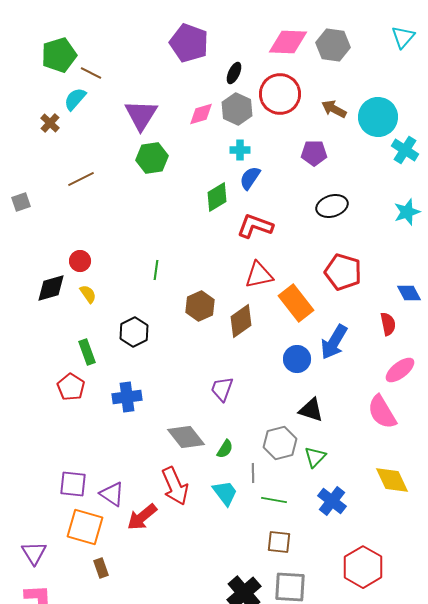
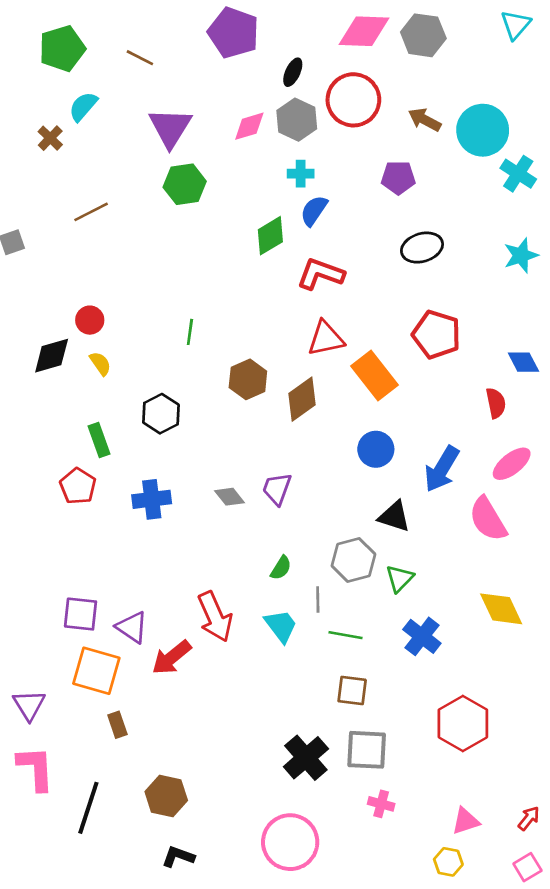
brown line: (91, 73) -> (140, 58), moved
blue arrow: (334, 342) -> (442, 469), moved
gray diamond: (186, 437) -> (230, 497), moved, size x0.6

